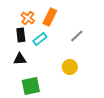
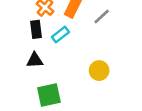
gray line: (77, 36) -> (102, 17), moved

